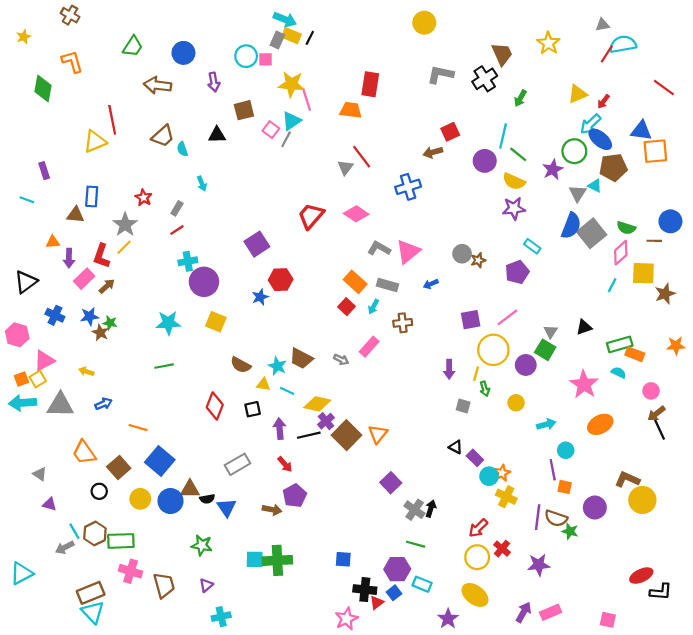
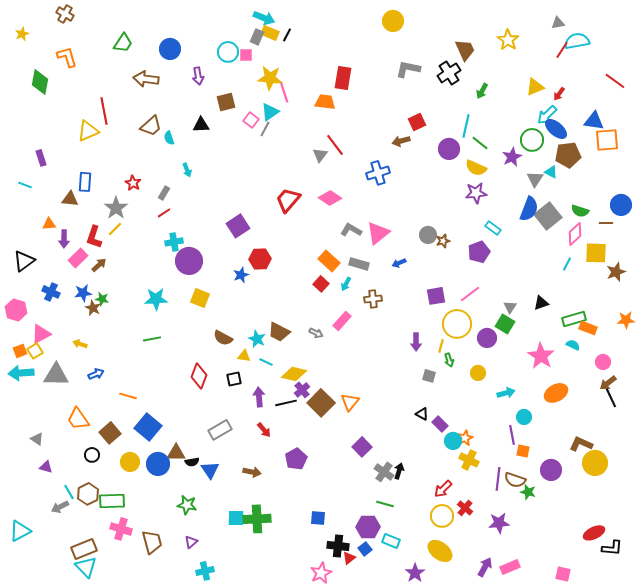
purple pentagon: (295, 496) -> (296, 459), moved

